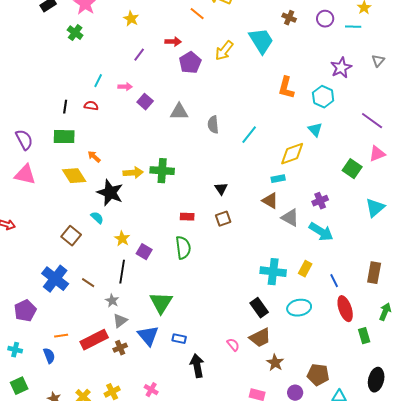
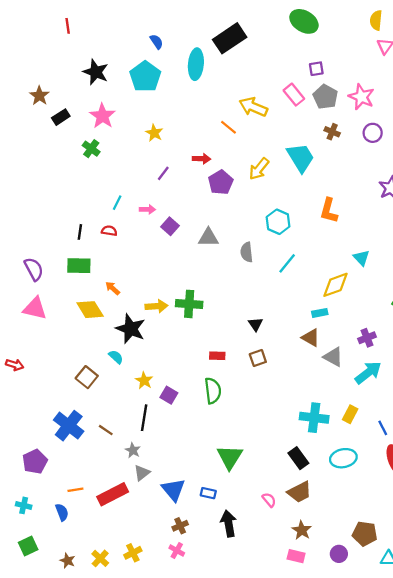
cyan hexagon: (323, 97) -> (278, 222), moved
cyan arrow: (321, 232) -> (368, 373), turned -70
green triangle: (161, 303) -> (230, 457), moved
brown cross: (120, 348) -> (180, 526), moved
brown star: (275, 363) -> (302, 530), moved

